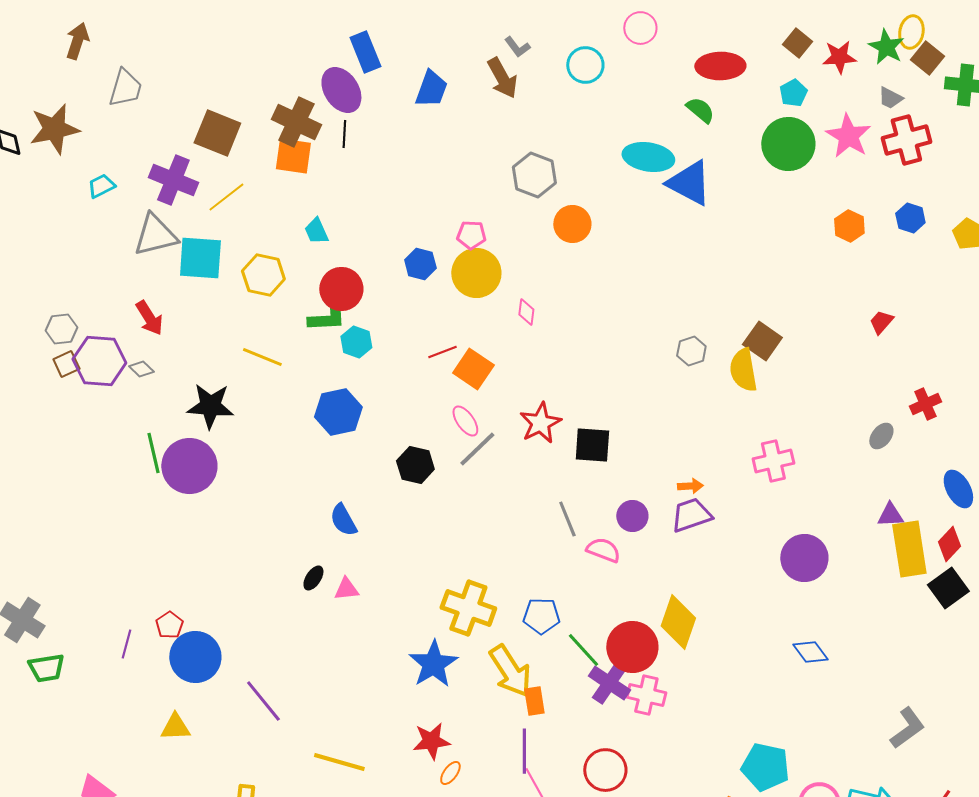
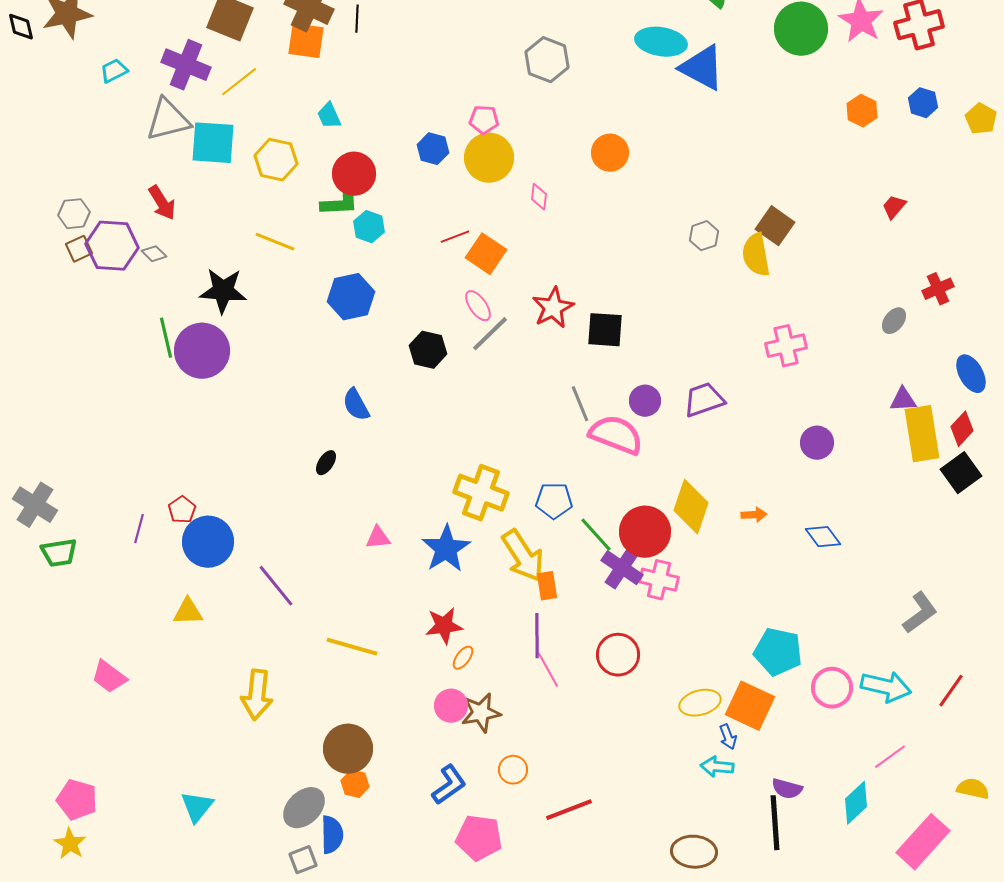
orange circle: (572, 224) -> (610, 153), moved
orange arrow: (690, 486) -> (754, 515), moved
pink semicircle: (603, 550) -> (616, 435), size x1.6
purple circle: (804, 558) -> (817, 443), size x0.7
pink triangle: (346, 589) -> (378, 538), moved

